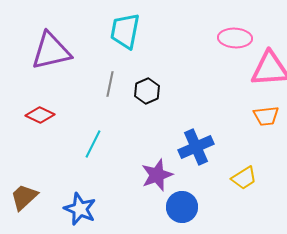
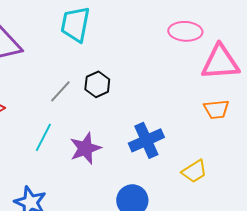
gray line: (110, 84) -> (60, 91), moved, turned 30
purple star: (157, 175) -> (85, 148), moved

